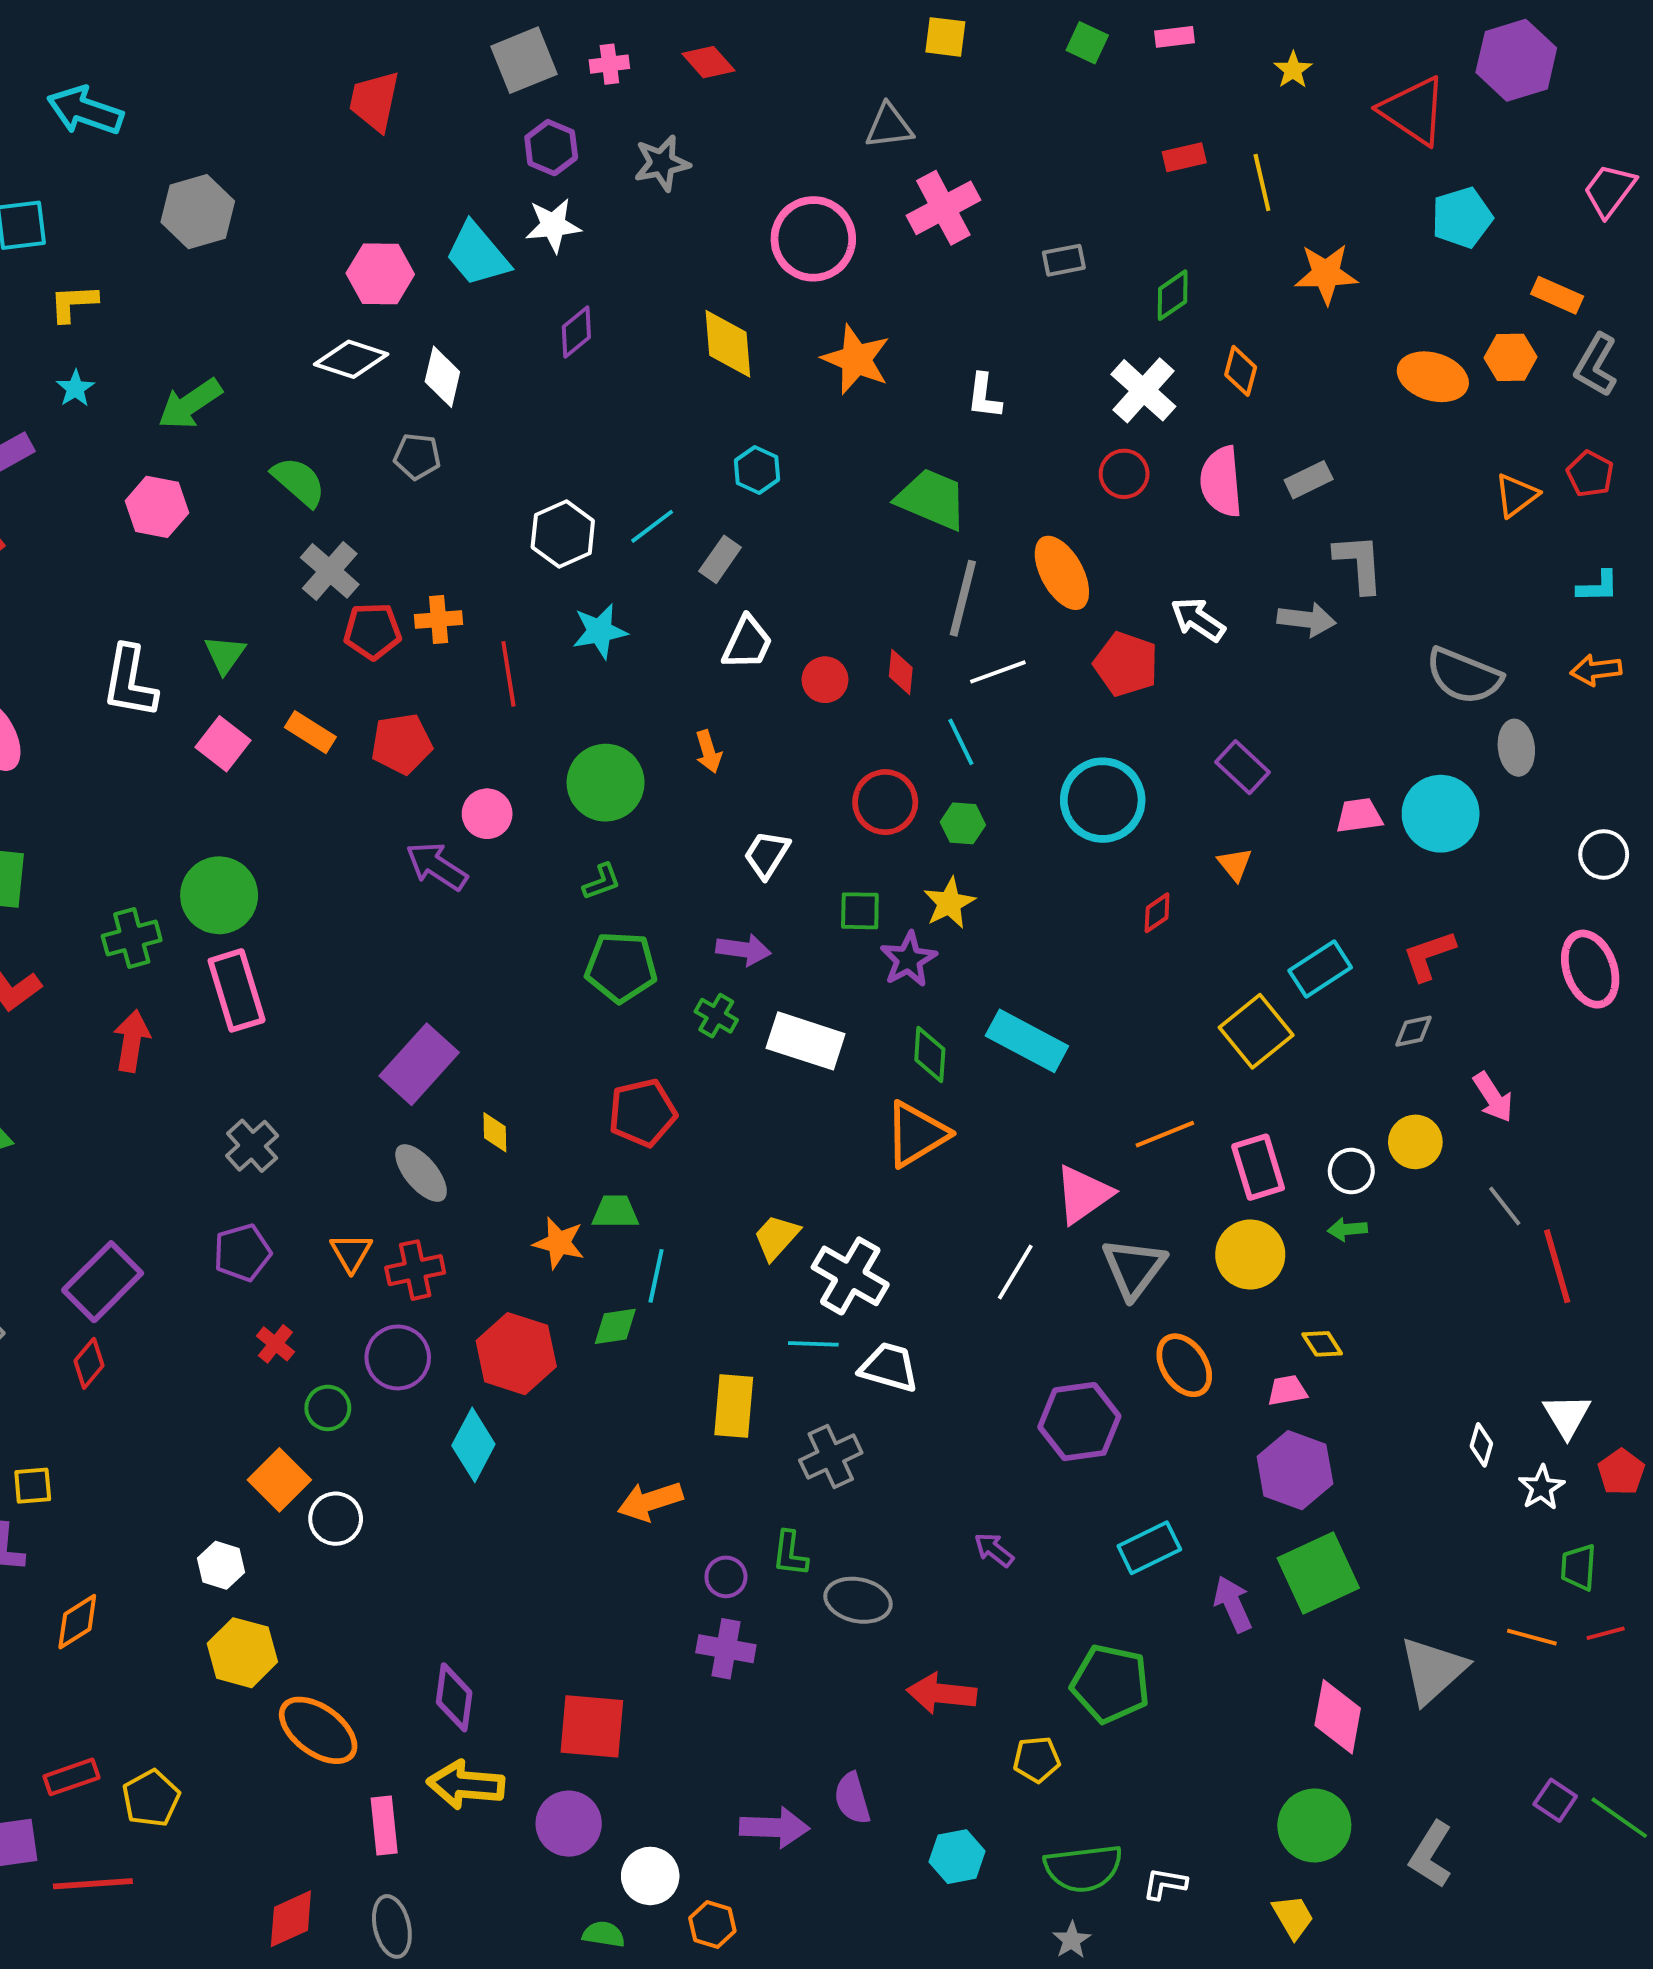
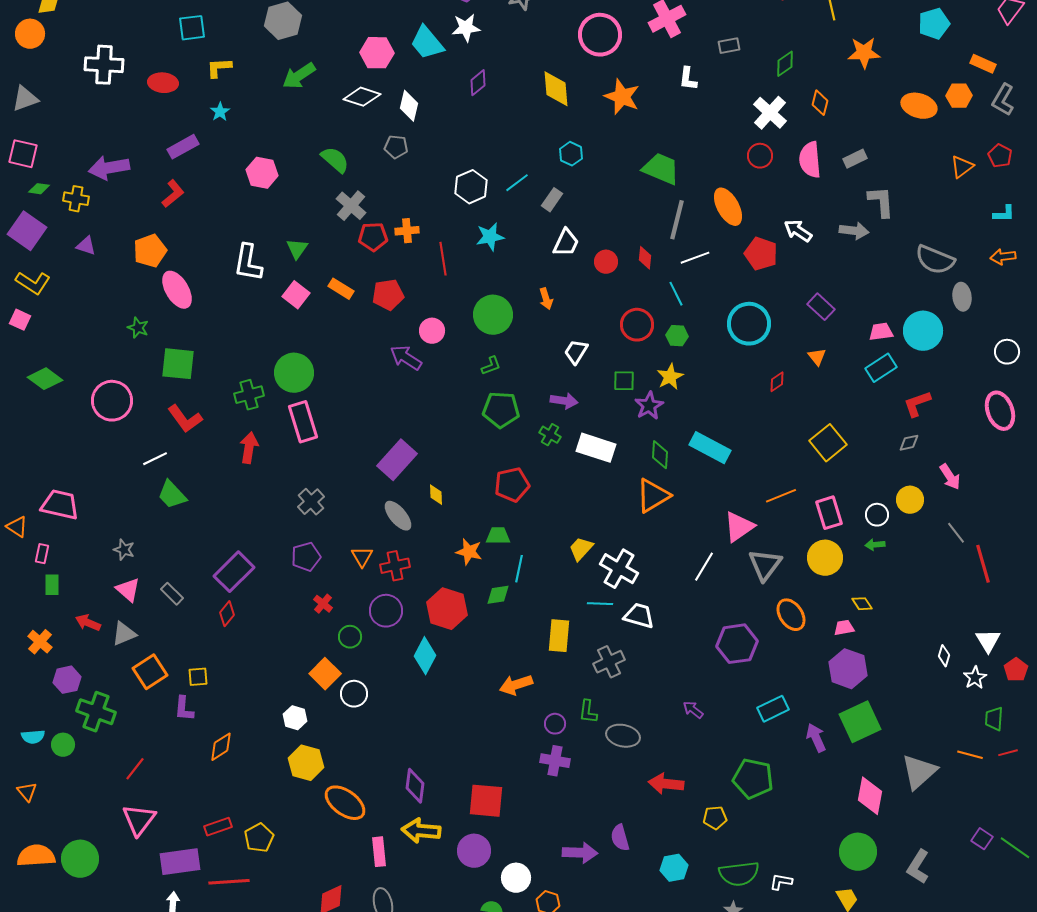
white L-shape: (984, 396) -> (688, 79), moved
green arrow: (190, 404) -> (299, 76), moved
cyan rectangle: (1320, 969) -> (881, 368), moved

